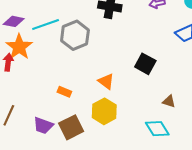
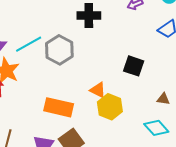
orange rectangle: (64, 92) -> (59, 107), size x2.0
yellow hexagon: (104, 111) -> (110, 107), moved

